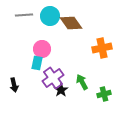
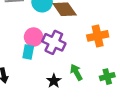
purple cross: (53, 78) -> (54, 42), moved, turned -30
green cross: (104, 94) -> (107, 77), moved

